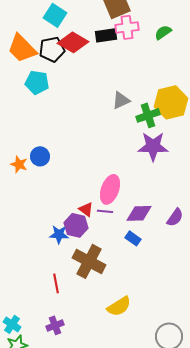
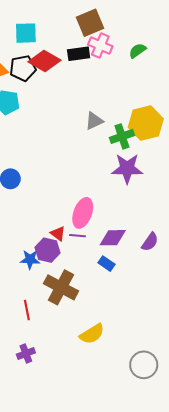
cyan square: (55, 15) -> (26, 33), turned -35
pink cross: (127, 27) -> (100, 45), turned 30

